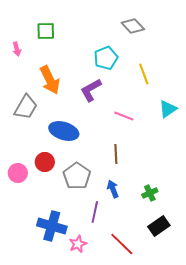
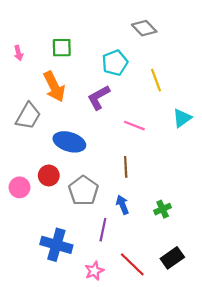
green square: (46, 31) -> (62, 48), moved
black rectangle: (159, 226) -> (172, 258), moved
pink star: (78, 244) -> (94, 271), moved

